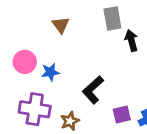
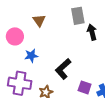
pink circle: (25, 62) -> (15, 36), moved
purple square: (122, 115) -> (85, 87), turned 32

